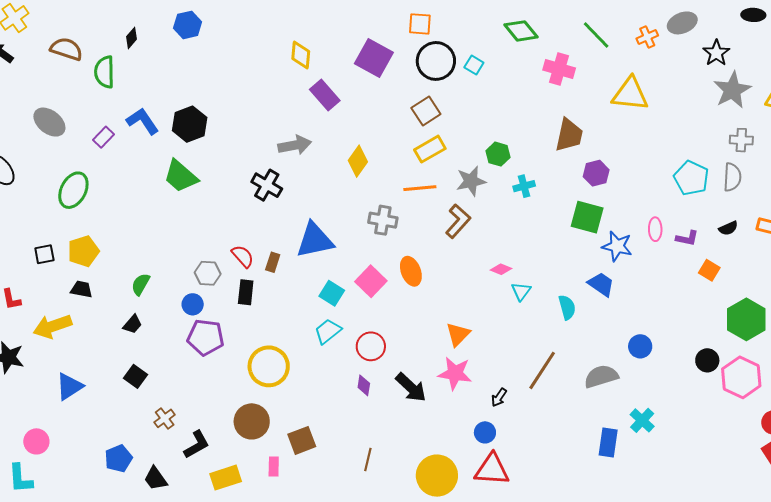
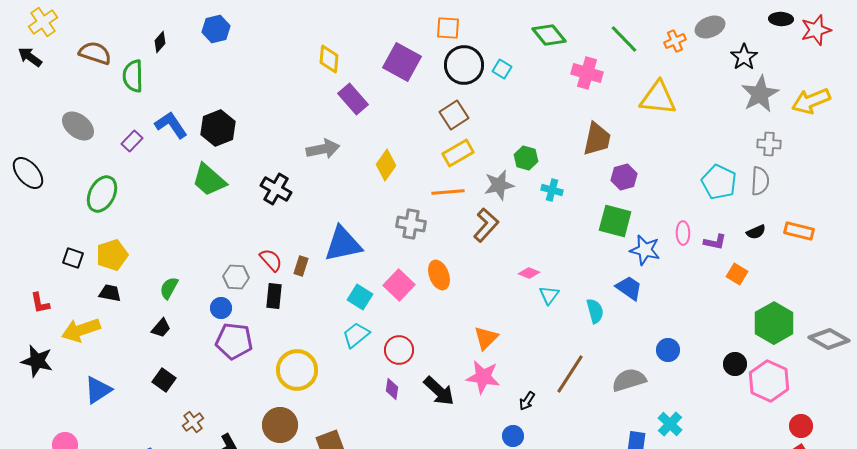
black cross: (267, 185) -> (276, 189), moved
cyan cross: (524, 186) -> (552, 190), turned 30
black square: (44, 254) -> (73, 258), turned 30

